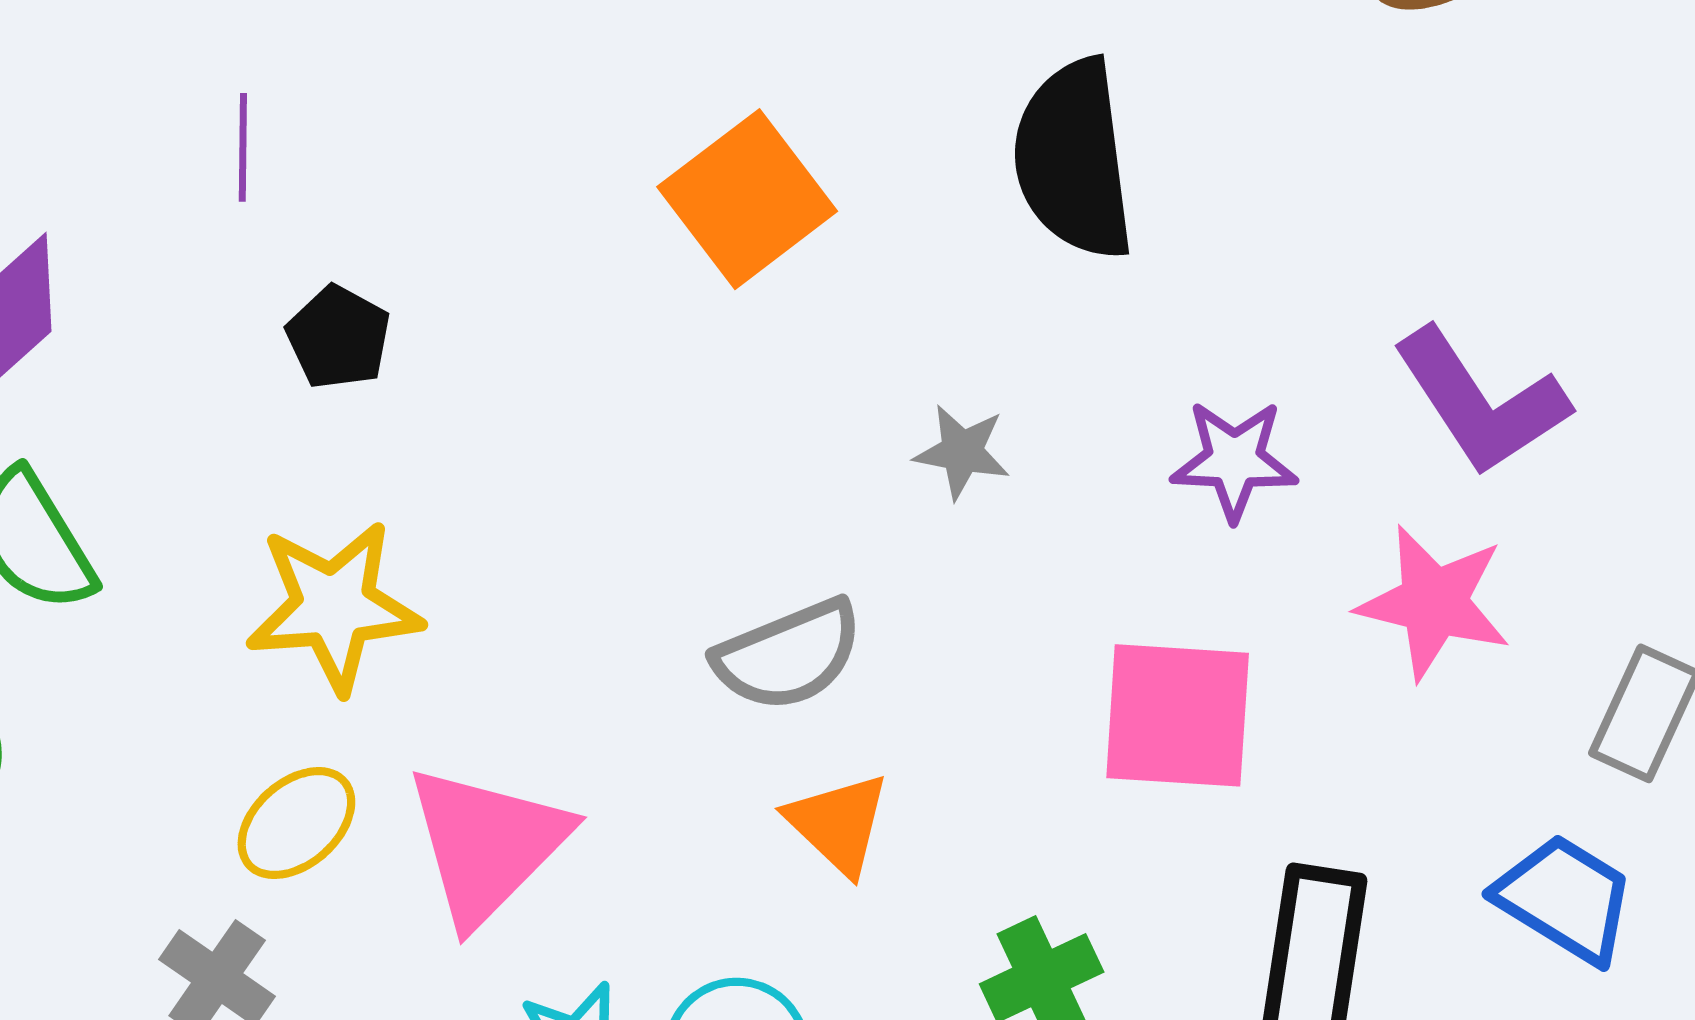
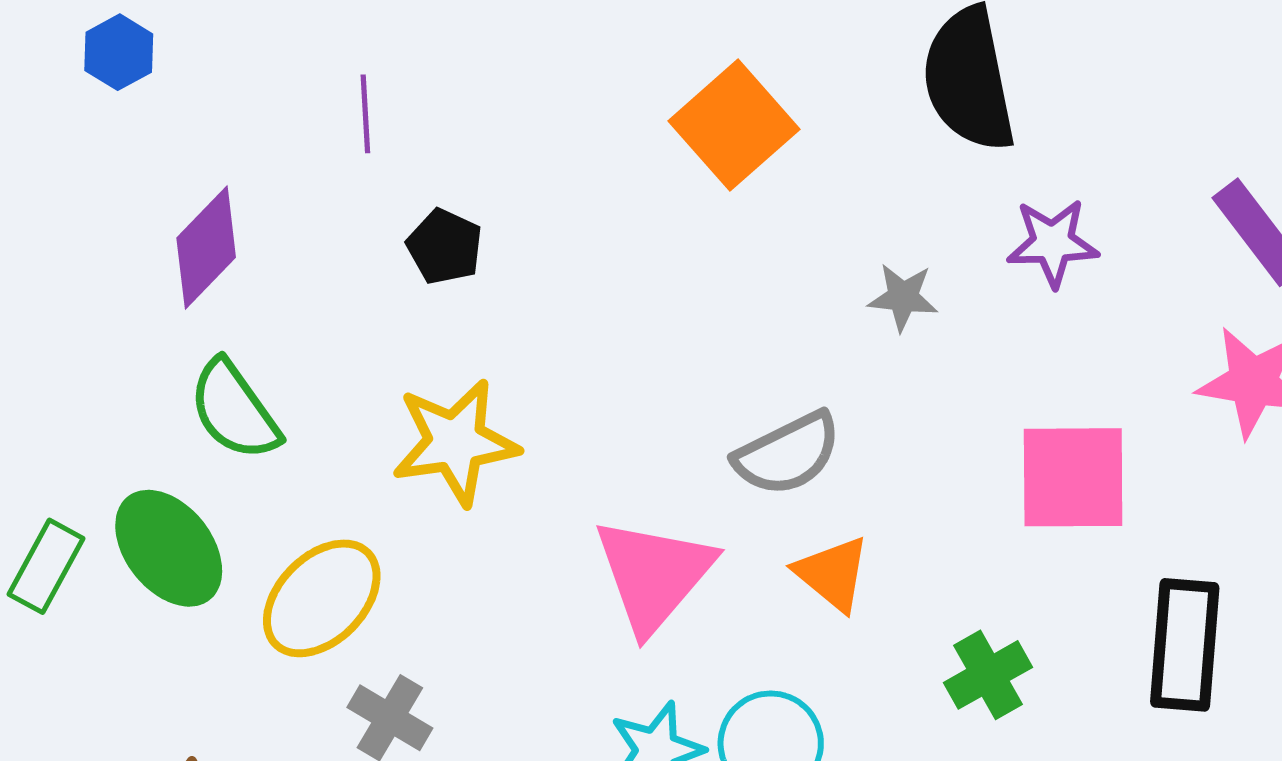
purple star: (1234, 460) -> (1053, 243), moved
yellow ellipse: (296, 823) -> (322, 598), moved, size x1.4
pink triangle: (487, 845) -> (654, 575), moved

